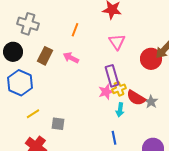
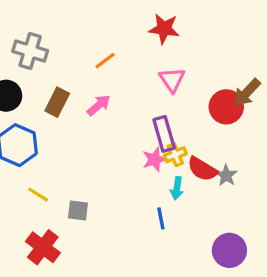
orange line: (75, 30) -> (105, 61), turned 32
pink arrow: (71, 58) -> (99, 105), turned 112
yellow line: (33, 114) -> (38, 195), turned 64
blue line: (114, 138) -> (161, 218), moved

